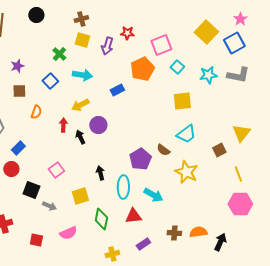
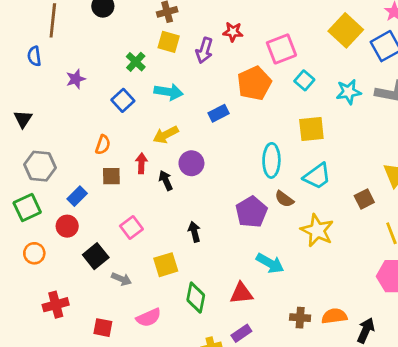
brown square: (19, 91) -> (111, 176), moved
cyan ellipse: (123, 187) -> (271, 160), moved
black square: (31, 190) -> (96, 256), turned 30
purple rectangle: (143, 244) -> (241, 333), moved

